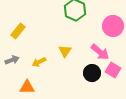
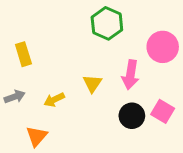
yellow rectangle: (18, 31) -> (23, 54), turned -56
pink arrow: (100, 52) -> (130, 75), moved, turned 60
orange triangle: (27, 87) -> (37, 136), turned -49

